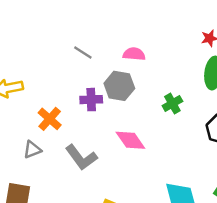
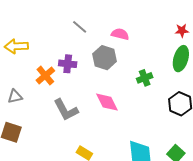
purple cross: (91, 100) -> (68, 64), moved
gray triangle: (32, 150) -> (15, 96), moved

